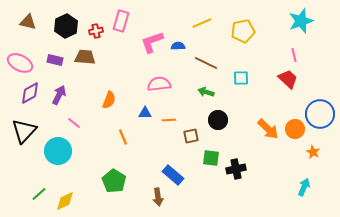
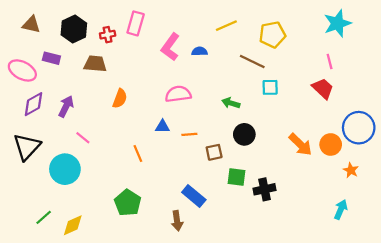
pink L-shape: (152, 42) -> (170, 47), turned -35
purple rectangle: (55, 60) -> (51, 58), moved
brown line: (206, 63) -> (252, 62), moved
orange semicircle: (109, 100) -> (120, 99), moved

